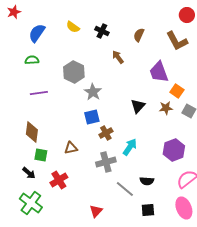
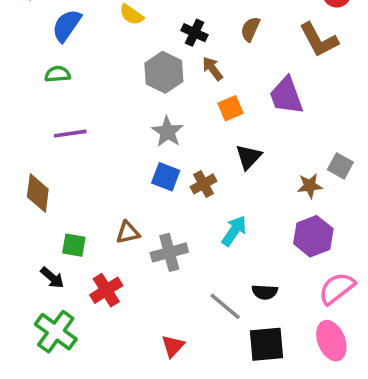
black cross: (102, 31) -> (194, 33), moved
gray hexagon: (74, 72) -> (164, 72), moved
orange square: (177, 91) -> (231, 108), moved, turned 32
brown star: (166, 108) -> (310, 186), moved
blue square: (92, 117) -> (166, 177), turned 35
brown diamond: (32, 132) -> (38, 193), moved
brown cross: (106, 133) -> (204, 184), moved
gray cross: (106, 162) -> (169, 252), moved
black square: (148, 210) -> (267, 344), size x1.5

